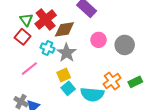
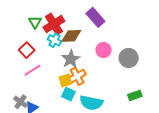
red square: (23, 37) -> (27, 50), moved
cyan cross: (47, 48) -> (54, 40), moved
orange cross: (112, 81) -> (77, 76), moved
cyan square: (68, 88) -> (68, 94), turned -32

